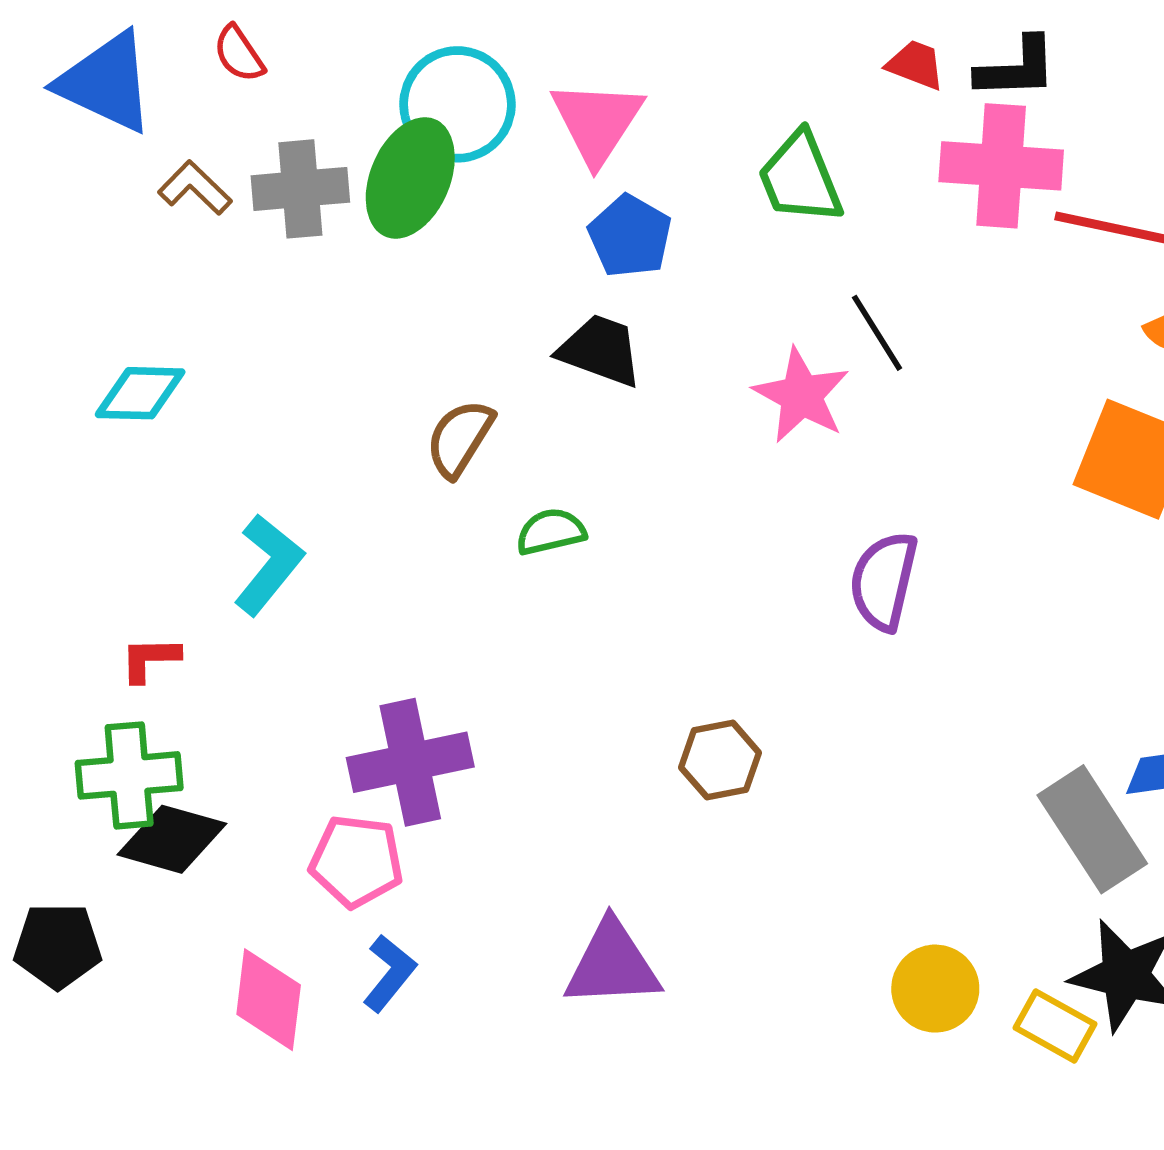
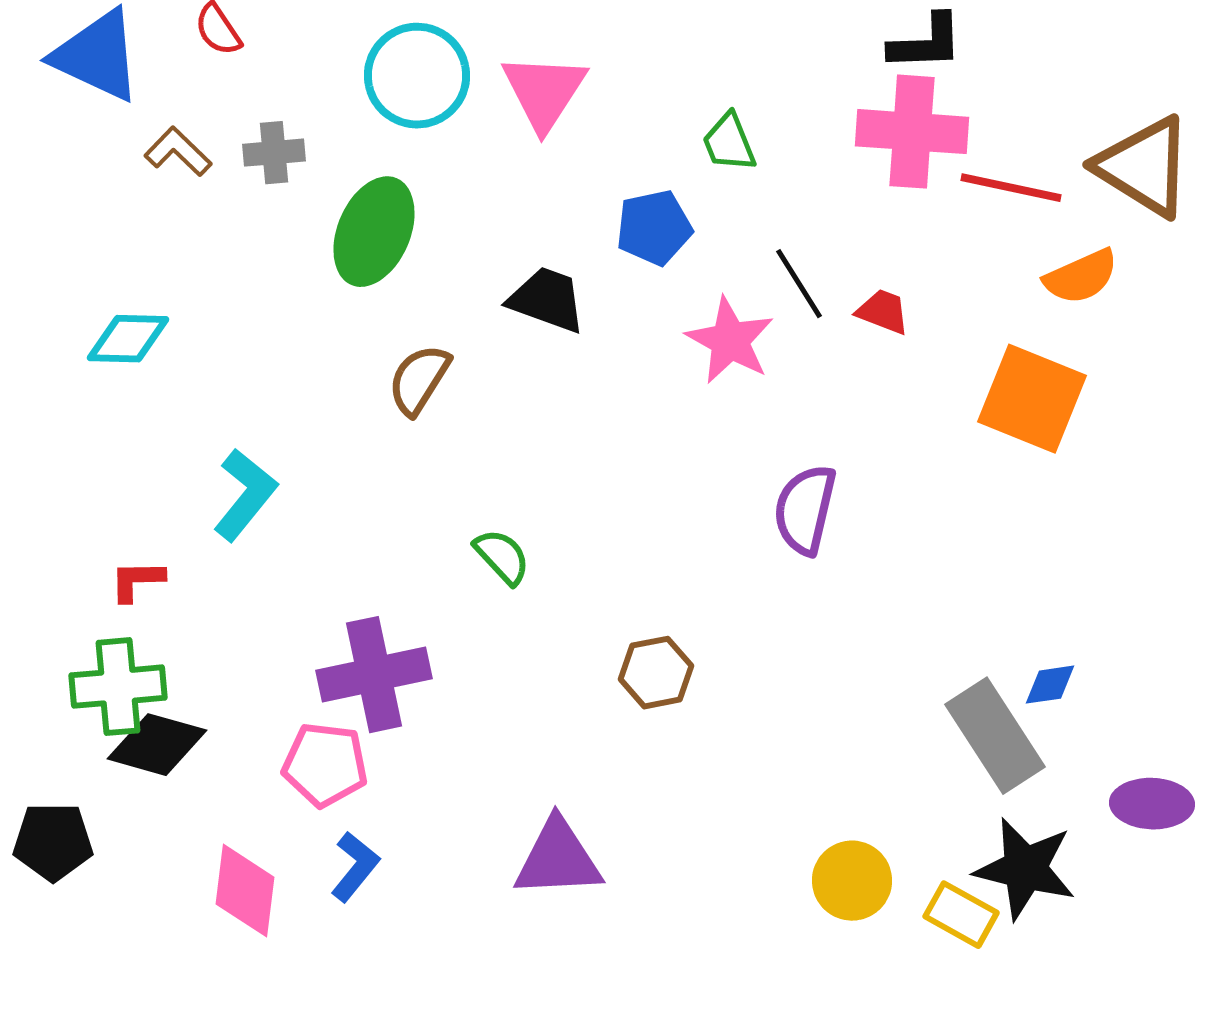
red trapezoid: (916, 65) -> (883, 312), moved
green ellipse: (410, 178) -> (374, 232), moved
green trapezoid: (800, 178) -> (729, 143), size x0.7
gray cross: (300, 189) -> (274, 153), size x0.7
blue pentagon: (630, 236) -> (654, 228), moved, turned 30
green semicircle: (551, 532) -> (502, 557), moved, turned 60

